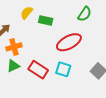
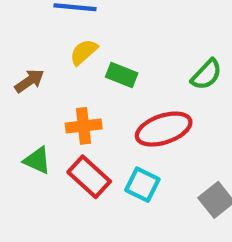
orange cross: (14, 47) -> (84, 126), moved
green triangle: (13, 66) -> (37, 160), turned 40

